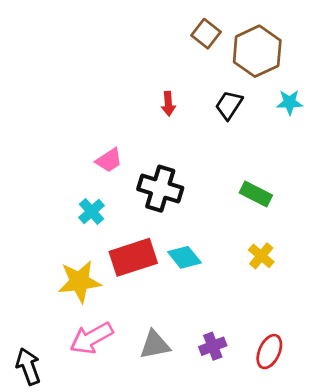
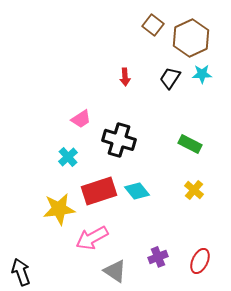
cyan star: (290, 102) -> (202, 74), moved
pink arrow: (92, 338) -> (92, 238), moved
gray triangle: (155, 345) -> (115, 271), moved, turned 45

